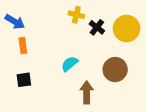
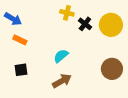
orange rectangle: (23, 46) -> (20, 40), turned -56
brown circle: (115, 70) -> (112, 69), moved
brown arrow: (87, 92) -> (62, 81), moved, turned 60

